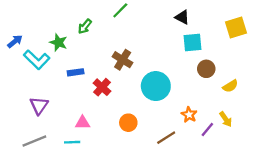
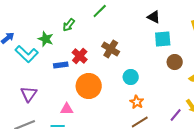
brown cross: (123, 60) -> (111, 49), moved
cyan circle: (156, 86) -> (131, 77), size x0.6
red cross: (102, 87) -> (80, 56), moved
orange star: (189, 115) -> (137, 102), moved
orange circle: (128, 123) -> (89, 86), moved, size x1.6

